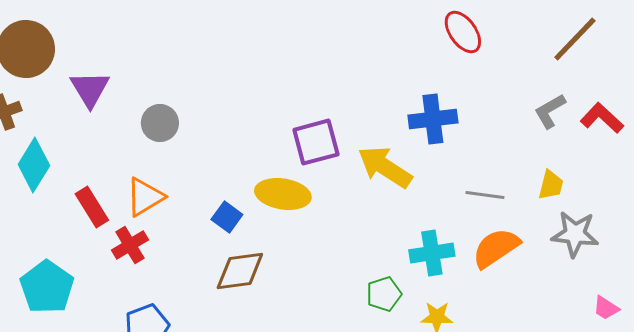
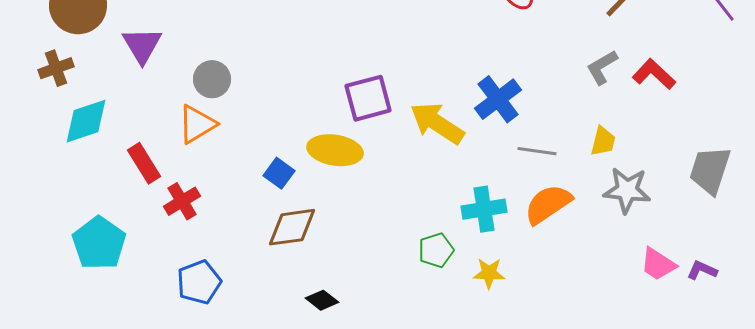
blue cross: (433, 119) -> (498, 99), moved, turned -30
cyan diamond: (34, 165) -> (86, 121), turned 40
orange triangle: (145, 197) -> (197, 124), moved
pink trapezoid: (606, 308) -> (658, 264), size x1.4

